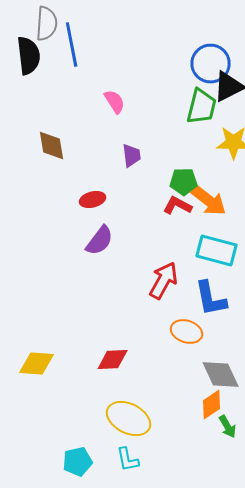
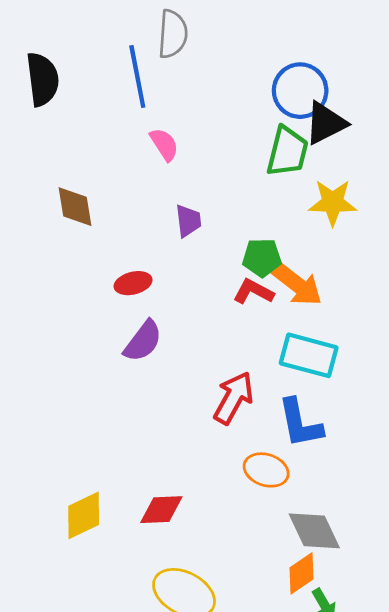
gray semicircle: (47, 24) -> (173, 34), moved
blue line: (72, 45) -> (137, 76), moved
yellow diamond: (37, 364) -> (84, 515), moved, turned -30

